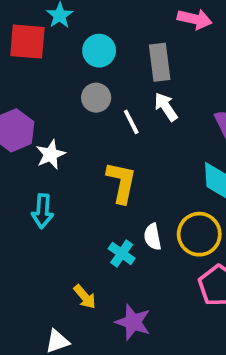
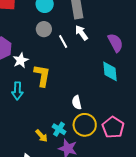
yellow L-shape: (121, 182) -> (42, 75), moved
yellow circle: (199, 234) -> (85, 125), moved
cyan cross: (122, 253) -> (59, 129), moved

